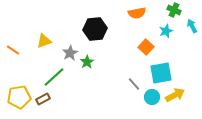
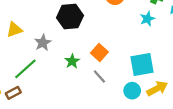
orange square: (146, 47) -> (99, 52), moved
green star: (87, 62) -> (72, 61), moved
gray line: (134, 84) -> (99, 76), moved

